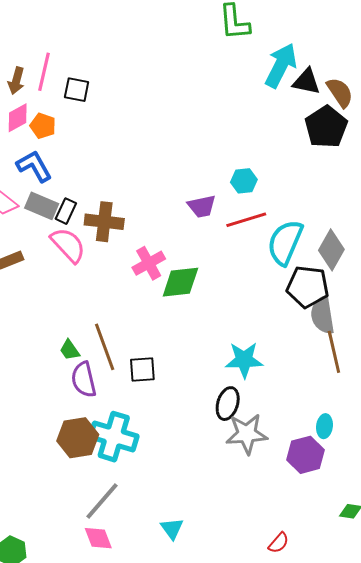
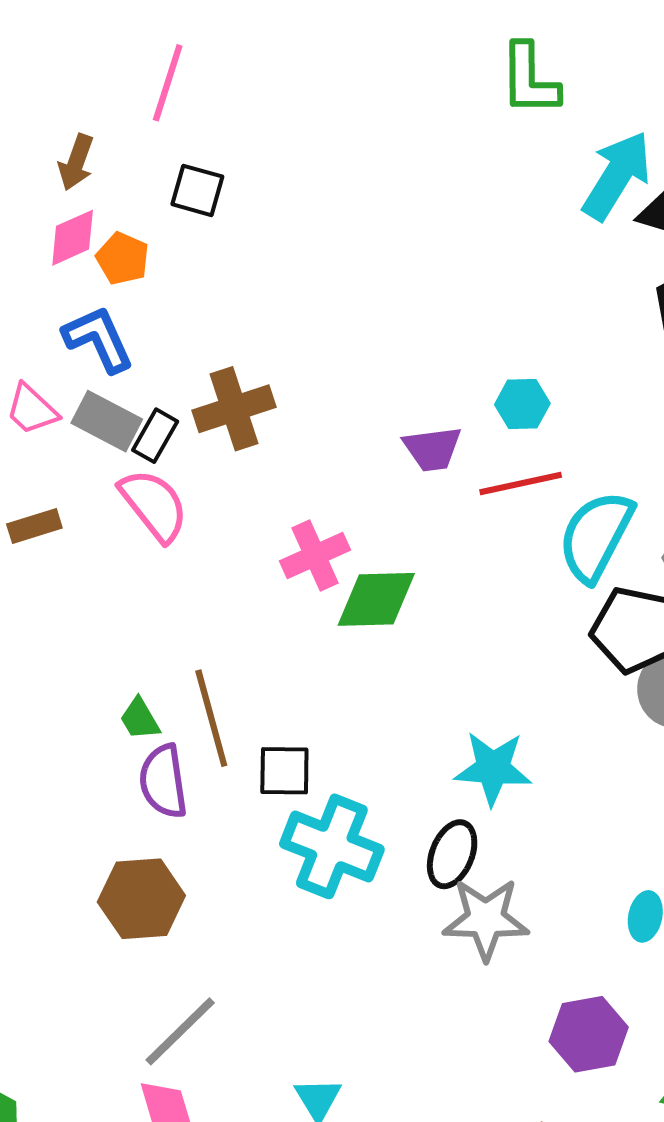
pink line: (44, 72) -> (168, 83), moved
brown cross: (104, 222) -> (234, 409), moved, turned -30
cyan cross: (114, 437) -> (332, 846), moved
purple hexagon: (305, 455) -> (589, 1034), moved

